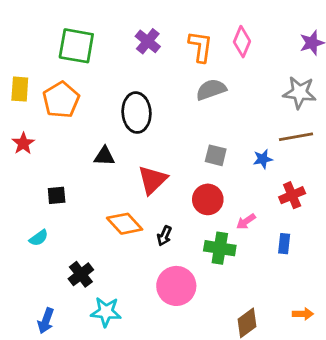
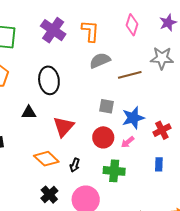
purple cross: (148, 41) -> (53, 30), size x1.4
pink diamond: (242, 42) -> (132, 25), moved
brown line: (296, 137) -> (130, 75), moved
blue star: (263, 159) -> (133, 118), moved, size x1.6
pink arrow: (246, 221) -> (128, 142), moved
black cross: (81, 274) -> (49, 195), moved

